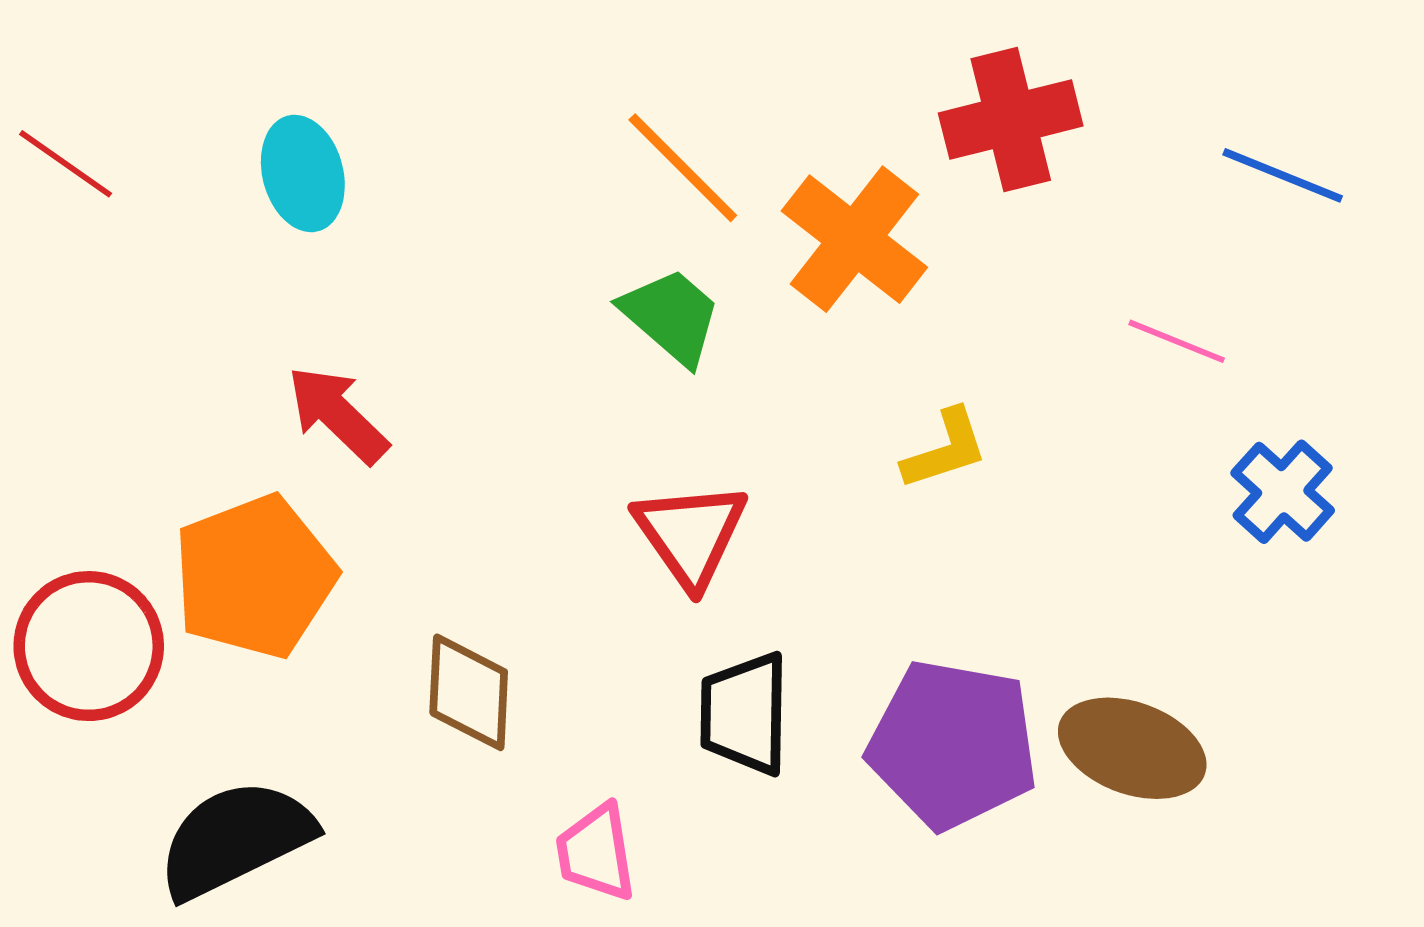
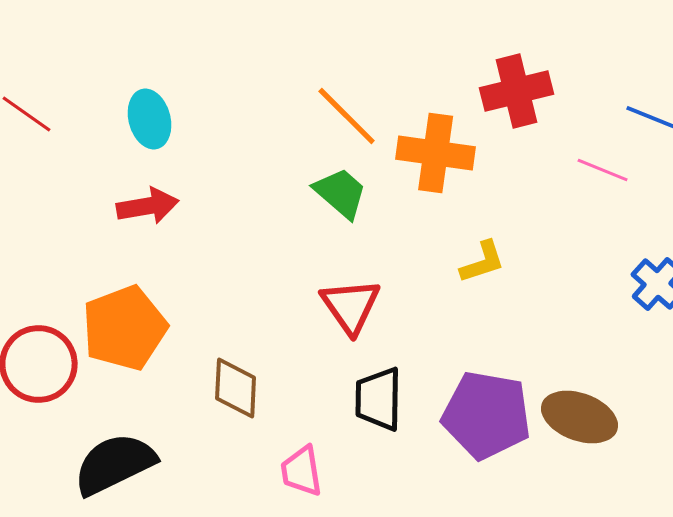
orange cross: (854, 239) -> (436, 153), turned -30
pink line: (1177, 341) -> (603, 170), moved
red arrow: (338, 415) -> (148, 206), moved, turned 126

